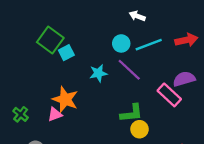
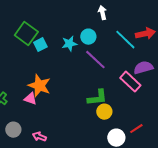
white arrow: (137, 16) -> (102, 13), turned 56
cyan line: (149, 45) -> (125, 40), moved, turned 65
cyan star: (98, 73) -> (69, 44), moved
pink triangle: (55, 114) -> (30, 99), turned 40

